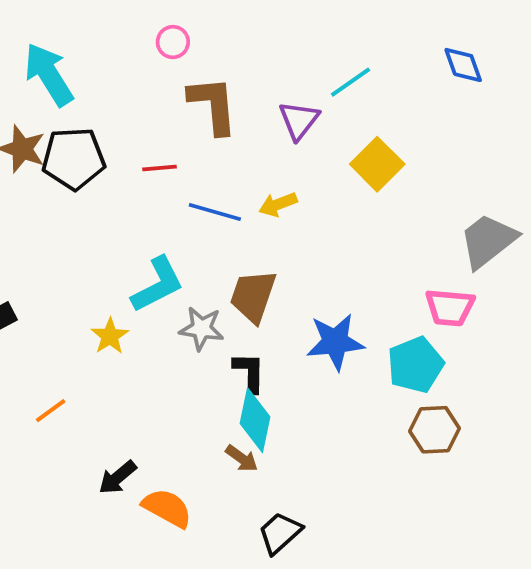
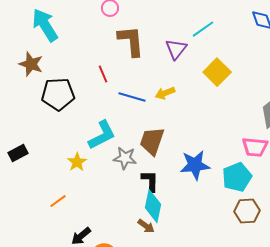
black pentagon: (74, 159) -> (58, 94), moved
red line: (160, 168) -> (103, 74), turned 72
orange line: (51, 411) -> (58, 201), moved

